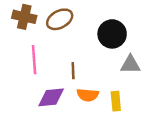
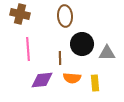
brown ellipse: (60, 19) -> (65, 16), moved, turned -65
black circle: (112, 34) -> (82, 44), moved

